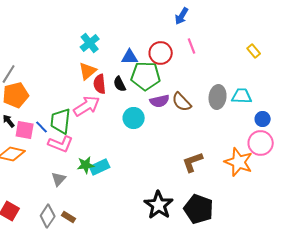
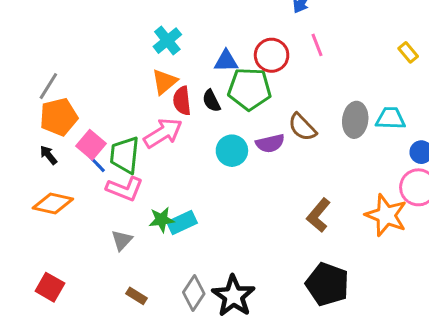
purple semicircle: (160, 101) -> (270, 143), moved
pink square: (25, 130) -> (91, 145), moved, turned 30
brown L-shape: (193, 162) -> (319, 215), turned -30
black star: (159, 205) -> (233, 296), moved
gray diamond: (48, 216) -> (194, 293), moved

